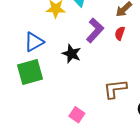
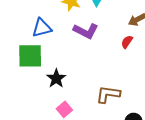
purple L-shape: (95, 30) -> (86, 31), moved, turned 60
black star: (72, 54) -> (56, 78), moved

